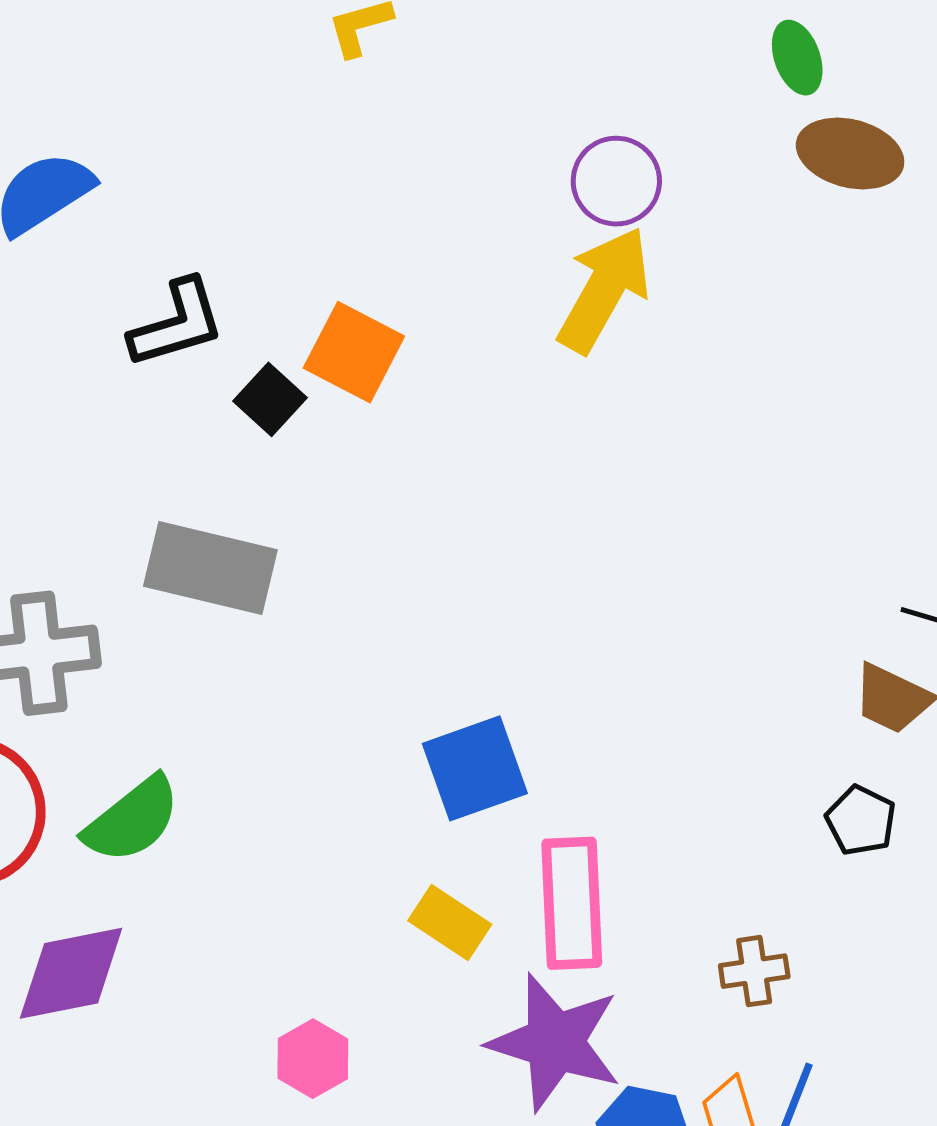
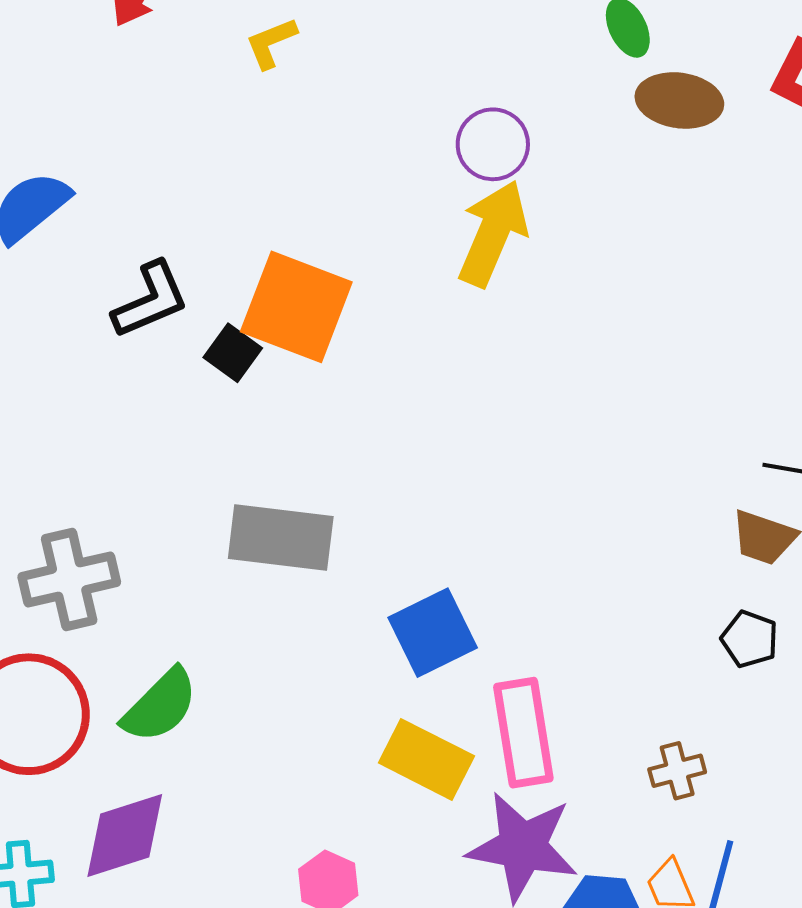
orange square: (354, 352) -> (296, 307), size x1.4
gray rectangle: (210, 568) -> (281, 538), moved
yellow rectangle: (450, 922) -> (426, 759), size x1.4

